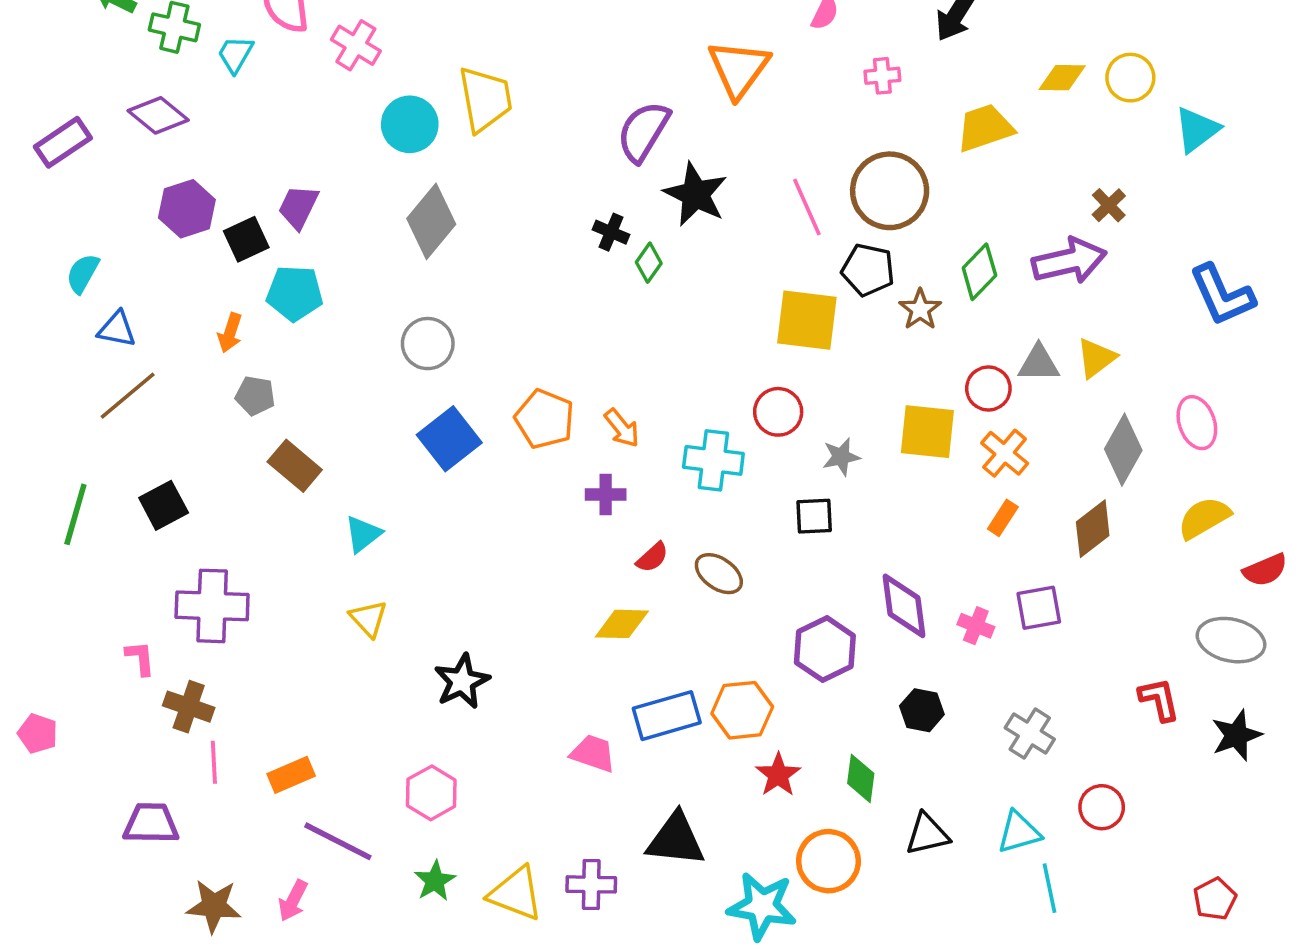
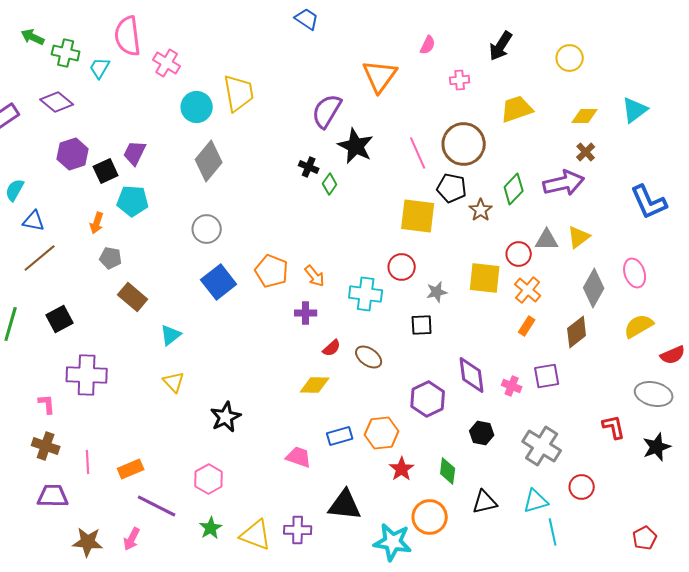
yellow diamond: (1062, 78) -> (585, 116), moved
yellow circle: (1130, 78) -> (570, 58), moved
brown cross: (189, 707) -> (46, 446), moved
blue rectangle: (667, 716) -> (340, 436), size x0.7
gray cross: (1030, 734) -> (542, 446), size x1.4

